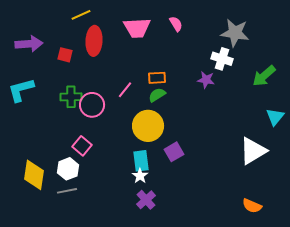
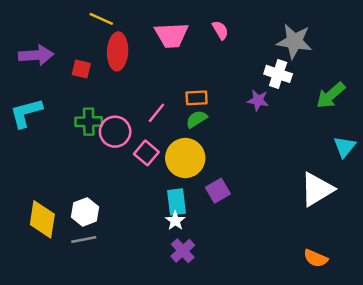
yellow line: (81, 15) -> (101, 19), turned 48
pink square: (82, 146) -> (146, 153), moved

